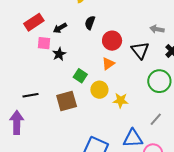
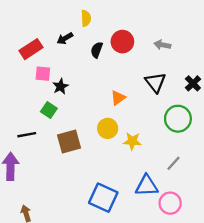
black arrow: (60, 28) -> (65, 38), moved
gray arrow: (157, 29) -> (162, 45), moved
red circle: (112, 41) -> (122, 42), moved
green square: (80, 76) -> (49, 110), moved

